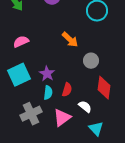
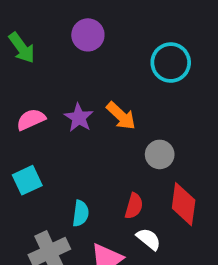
purple star: (47, 74) -> (79, 118), moved
cyan square: (19, 75) -> (27, 180), size x0.7
red semicircle: (67, 90) -> (134, 206), moved

